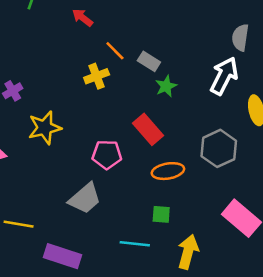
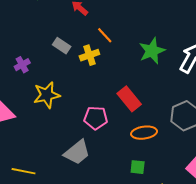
gray rectangle: (149, 61) -> (62, 46), moved
green star: (166, 86) -> (152, 51), moved, size x1.5

